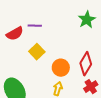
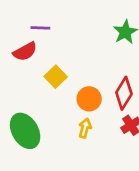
purple line: (35, 26) -> (40, 28), moved

